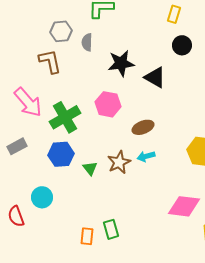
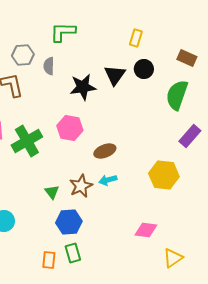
black triangle: (155, 77) -> (115, 75), moved, turned 35
blue hexagon: (61, 154) -> (69, 222), moved
pink diamond: (184, 206) -> (146, 230), size x0.7

